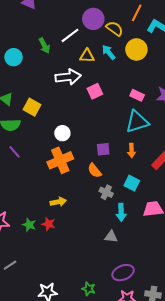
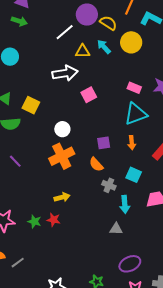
green arrow: (44, 46) -> (19, 21), moved, turned -42
pink square: (95, 91) -> (89, 95), moved
purple line: (14, 152) -> (15, 161), moved

